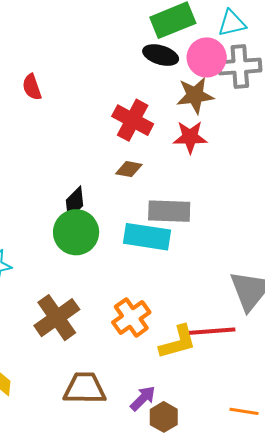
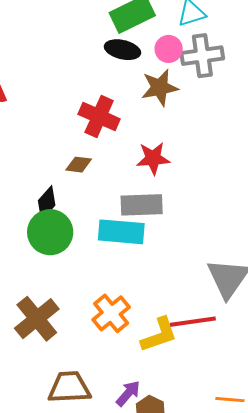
pink circle: (207, 57) -> (169, 49), size x0.7
red star: (190, 137) -> (153, 158), moved
brown diamond: (129, 169) -> (79, 165), moved

